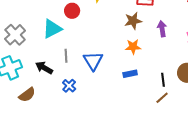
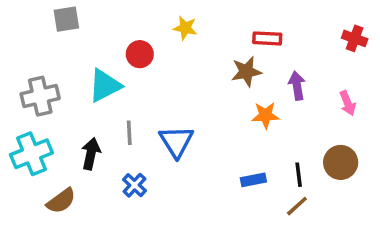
gray cross: (15, 35) -> (40, 96), turned 30
orange star: (133, 47) -> (266, 115), moved
black arrow: (44, 68) -> (91, 154), turned 72
blue rectangle: (130, 74) -> (253, 180), moved

